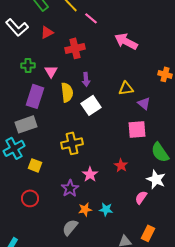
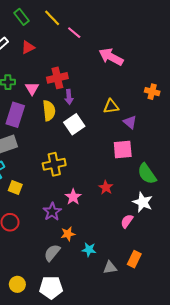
red cross: (75, 48) -> (57, 78), moved
cyan star: (106, 209) -> (89, 250), moved

